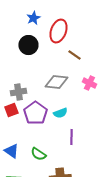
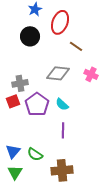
cyan semicircle: (60, 113) -> (62, 104), turned 64
purple line: (71, 137) -> (63, 130), moved
blue triangle: (11, 151) -> (13, 151), moved, turned 35
green semicircle: (38, 154) -> (35, 154), moved

